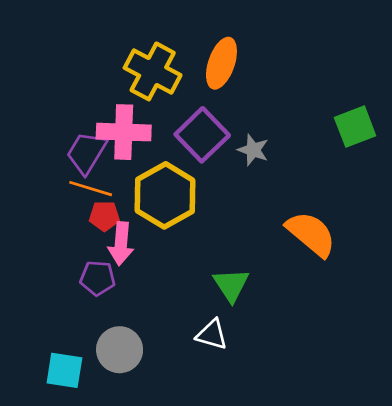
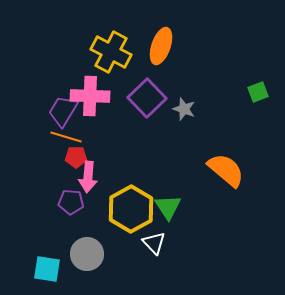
green square: (355, 127) -> (258, 92), size x0.7
yellow hexagon: (165, 195) -> (131, 209), moved
white triangle: (212, 335) -> (154, 243), turned 30

